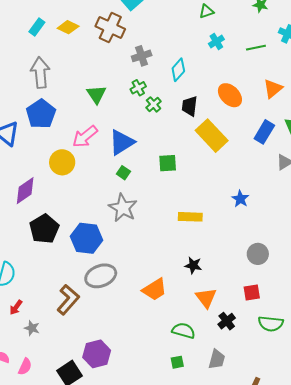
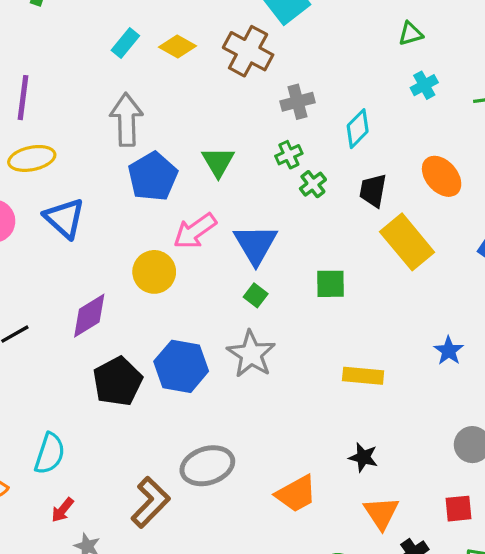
blue pentagon: (41, 114) -> (153, 177), moved
blue triangle: (122, 142) -> (255, 244), turned -32
blue hexagon: (86, 238) -> (181, 366), moved

